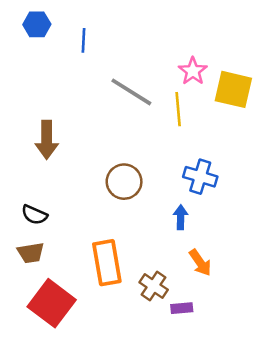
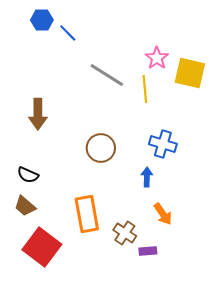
blue hexagon: (37, 24) -> (42, 20), moved
blue line: (84, 40) -> (68, 33), turned -48
brown trapezoid: (31, 253) -> (25, 206), turned 50

